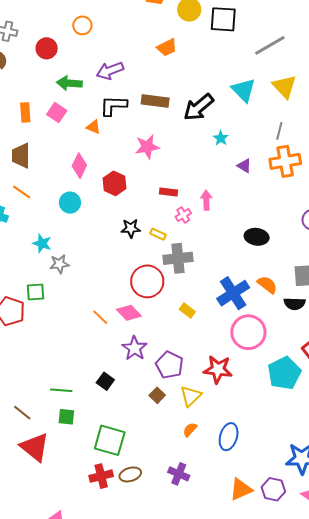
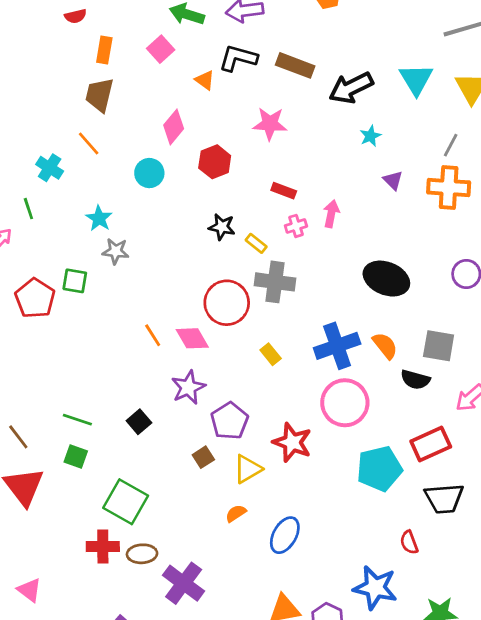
orange rectangle: (25, 112) -> (104, 50), moved
black ellipse: (257, 237) -> (386, 279), size x1.4
purple cross: (179, 474) -> (184, 583), moved, size x1.4

